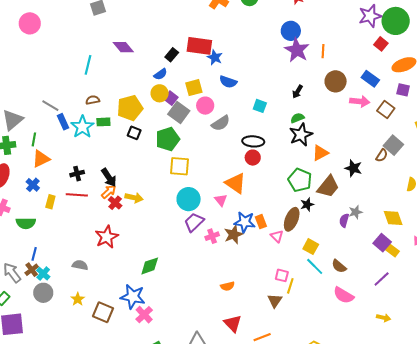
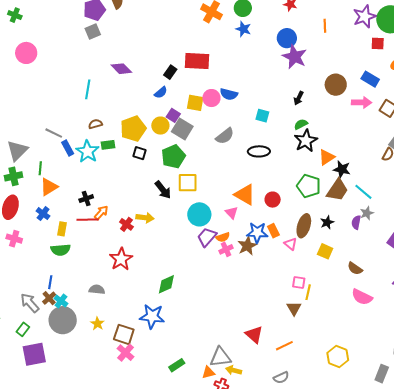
red square: (381, 44) -> (378, 43), turned -32
orange line: (323, 51) -> (325, 26), moved
blue star: (215, 57) -> (243, 29), moved
yellow square: (194, 88) -> (195, 103), turned 30
yellow circle: (160, 93) -> (160, 126), moved
pink circle: (205, 106) -> (211, 98), moved
red circle: (253, 158) -> (273, 200), moved
black star: (353, 168) -> (342, 169), moved
black arrow: (109, 178) -> (163, 190), moved
orange arrow: (109, 192) -> (101, 213), moved
black star: (307, 205) -> (327, 222), moved
green semicircle: (26, 223) -> (61, 250), moved
cyan line: (315, 266) -> (363, 192), moved
orange semicircle: (228, 286) -> (223, 237), moved
gray circle: (43, 293) -> (63, 320), size x1.4
pink cross: (144, 315) -> (126, 353), moved

